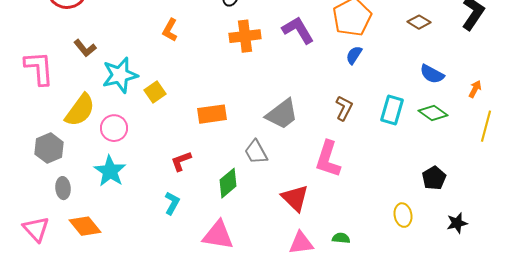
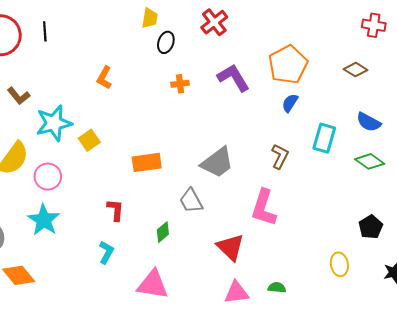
orange cross: (245, 36) -> (180, 84), size x0.6
cyan rectangle: (392, 110) -> (324, 138), moved
red L-shape: (181, 161) -> (115, 210), turned 115
green diamond: (228, 183) -> (163, 232), size x0.7

